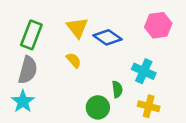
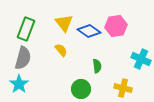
pink hexagon: (158, 25) -> (116, 26), moved
cyan cross: (144, 71) -> (141, 59), moved
green semicircle: (117, 89) -> (97, 66), moved

